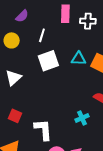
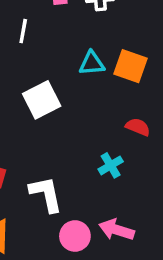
white square: (48, 61) -> (42, 100), moved

